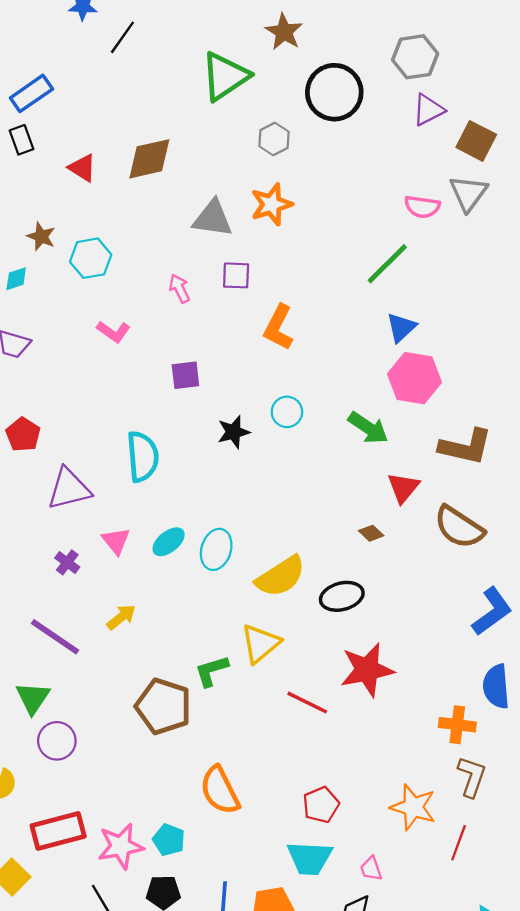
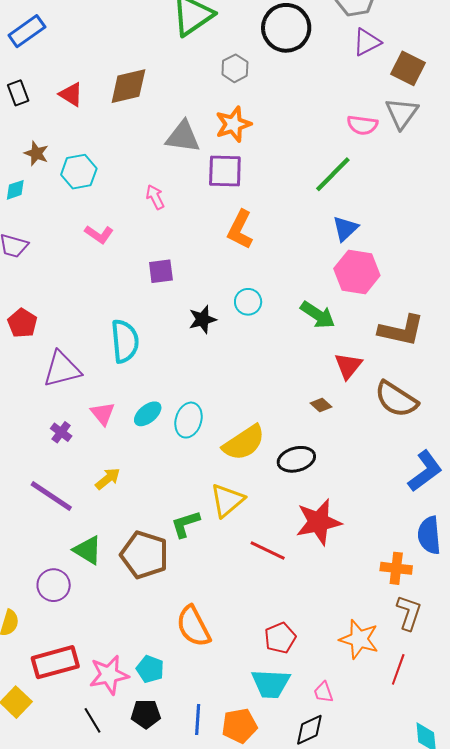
black rectangle: (22, 140) -> (18, 93), moved
purple square: (236, 275) -> (225, 171), moved, size x1.4
green triangle: (33, 698) -> (88, 550), moved, turned -32

